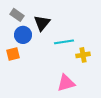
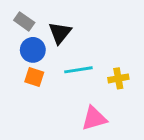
cyan line: (64, 42) -> (78, 70), moved
orange square: (13, 54) -> (34, 77), moved, turned 32

